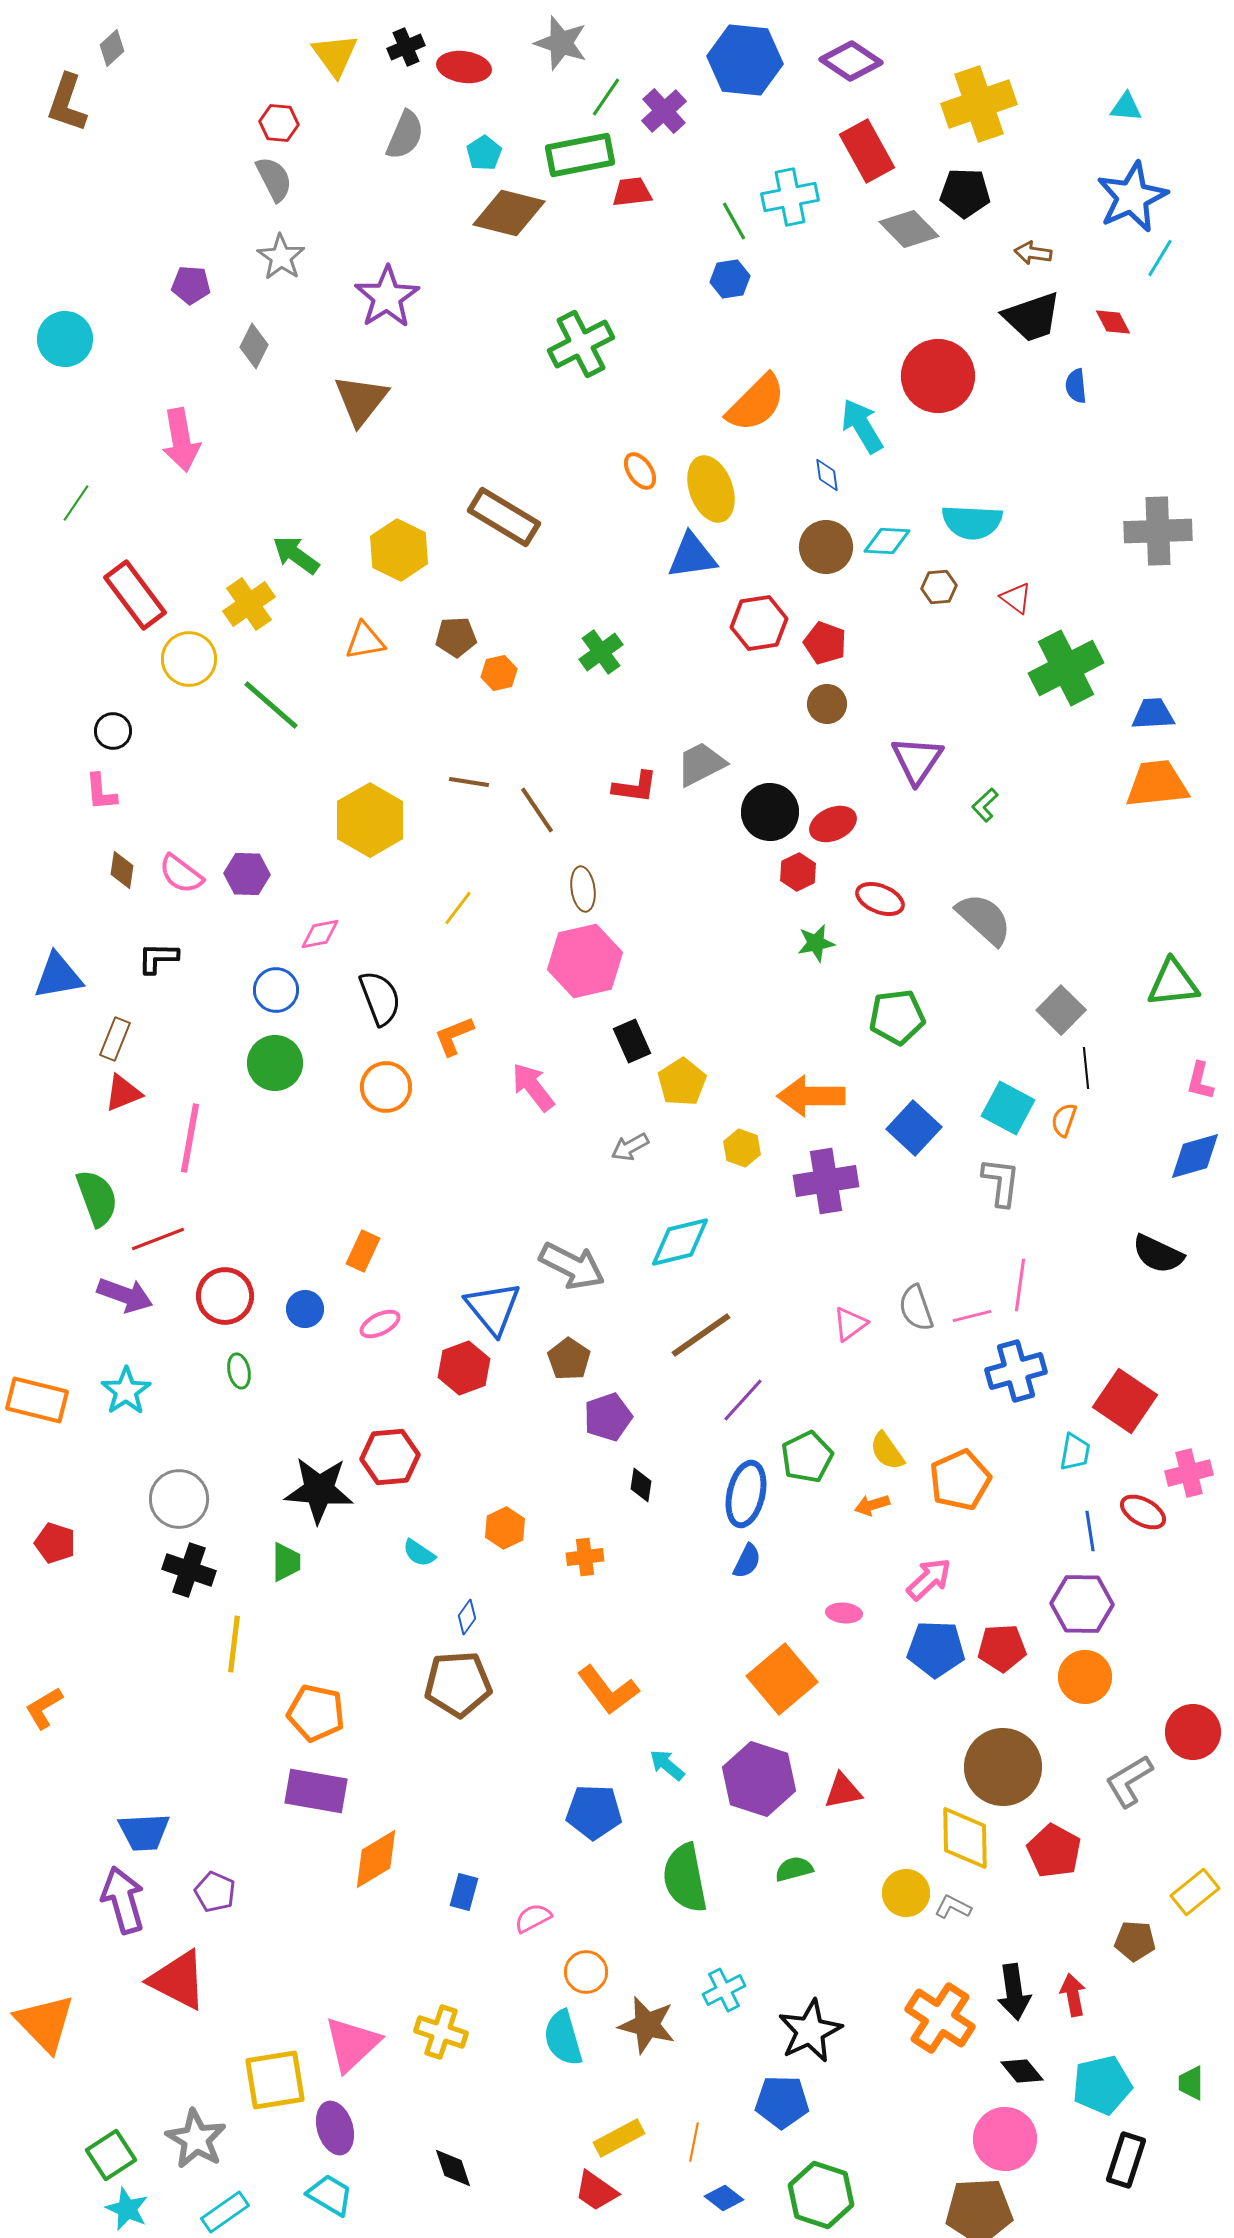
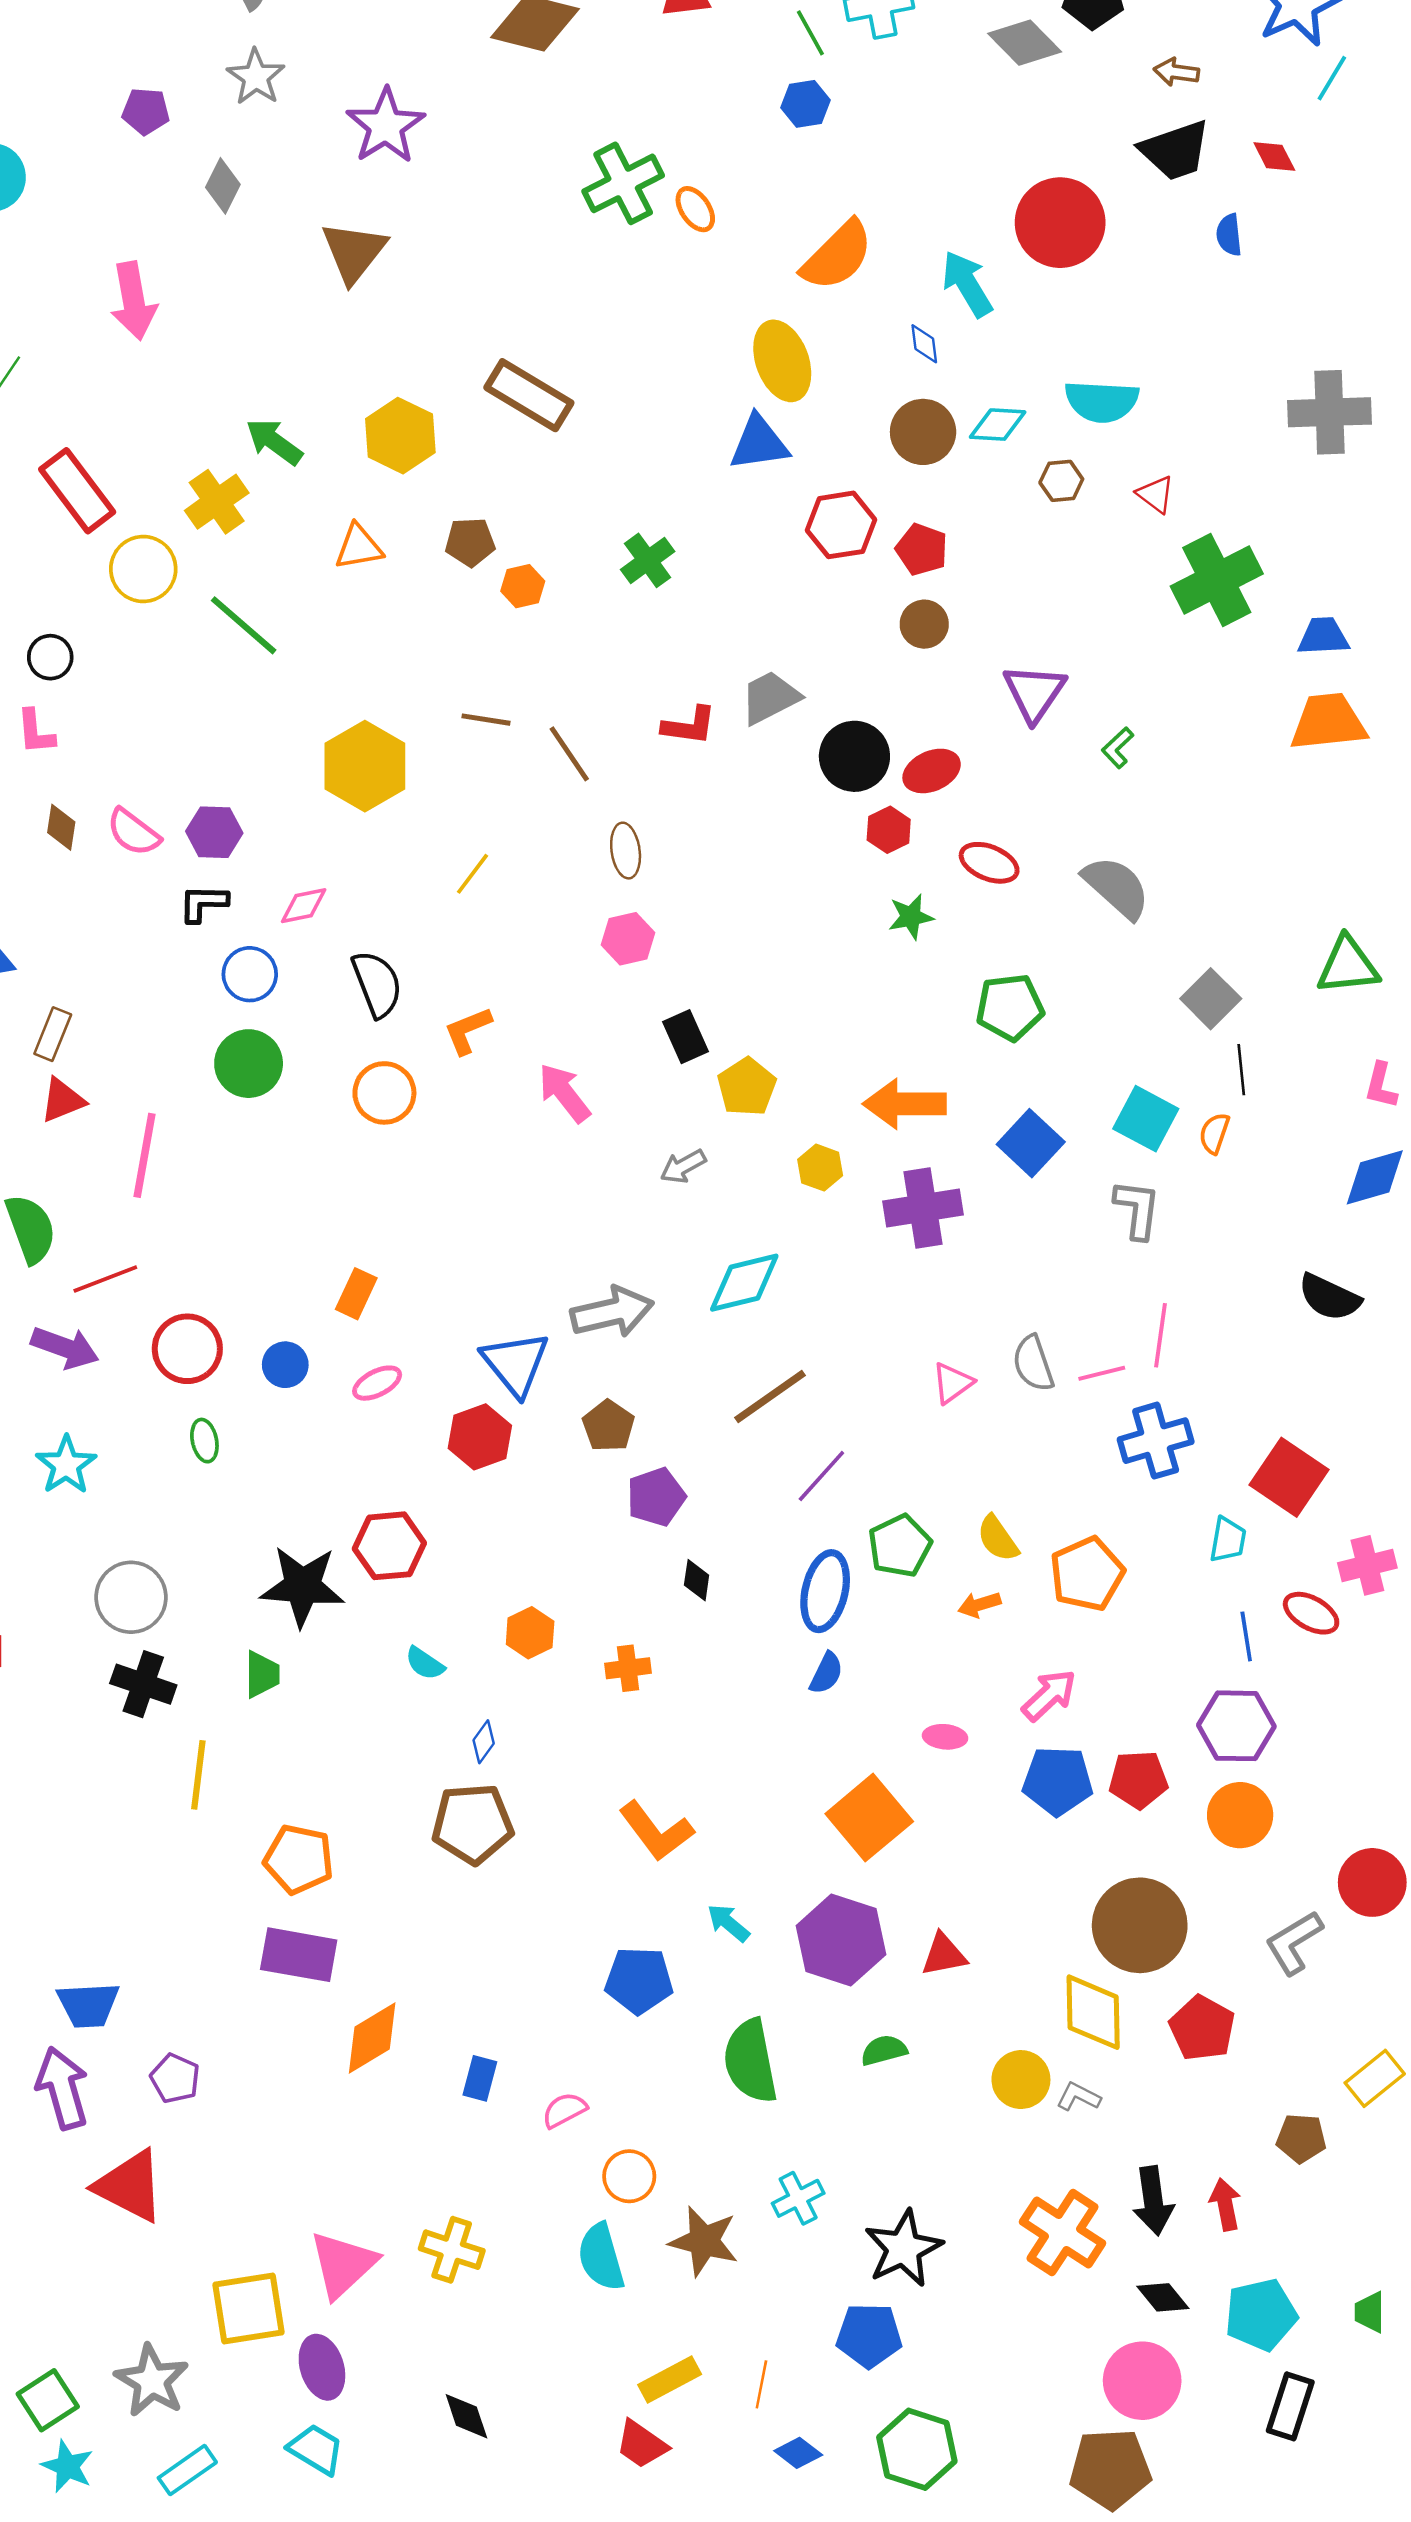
orange ellipse: (640, 471) -> (695, 209), moved
black L-shape: (158, 958) -> (203, 903), moved
pink hexagon: (585, 961) -> (628, 939), size x0.6
gray arrow: (572, 1266) -> (612, 1312), turned -40

